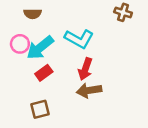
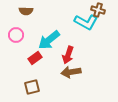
cyan L-shape: (79, 39) -> (86, 22), moved
cyan arrow: (40, 48) -> (49, 40), moved

